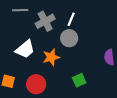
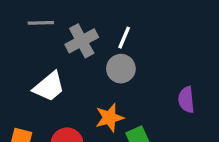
orange star: (51, 57) -> (109, 118), moved

